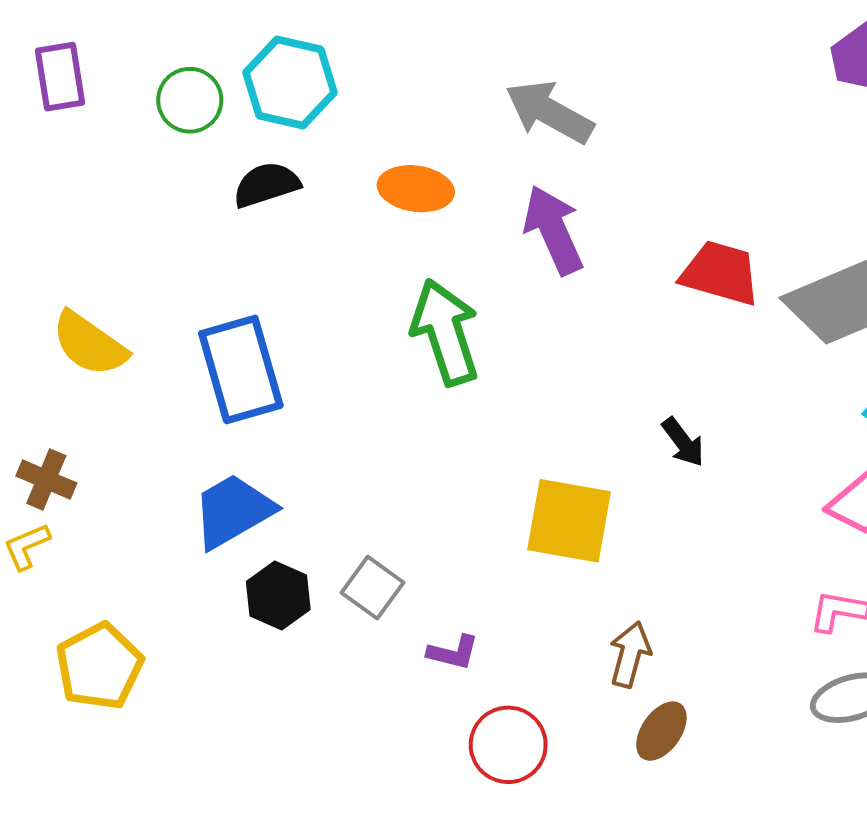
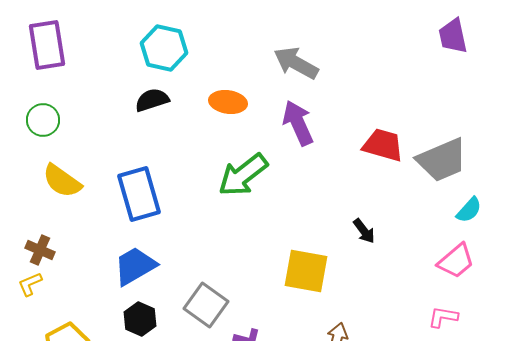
purple rectangle: (60, 77) -> (47, 45), size x1.4
green circle: (190, 100) -> (43, 120), moved
green arrow: (445, 332) -> (243, 175), turned -110
gray square: (373, 588) -> (206, 305), size x1.4
black hexagon: (278, 595) -> (140, 319), moved

